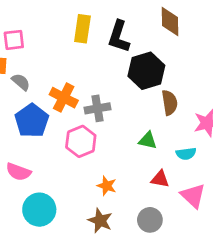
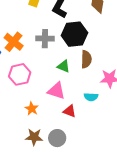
gray cross: (97, 108) -> (45, 39), moved
green triangle: (148, 140) -> (64, 66), moved
pink triangle: (193, 196) -> (56, 91), moved, turned -36
brown star: (100, 221) -> (34, 137), moved, turned -30

